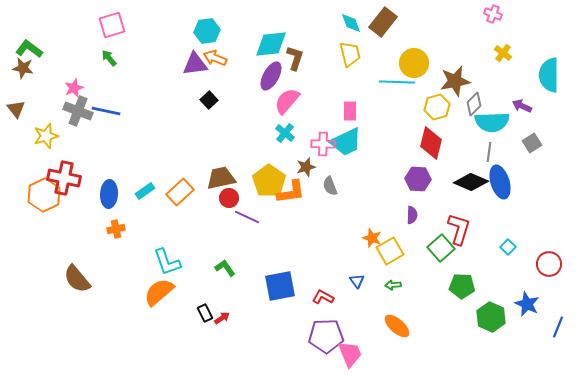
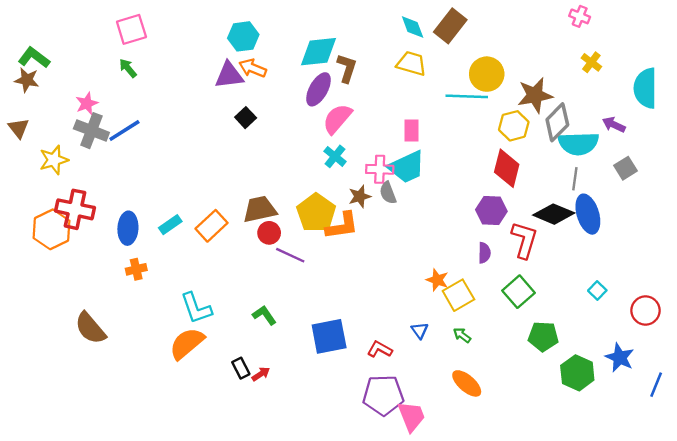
yellow trapezoid: (350, 54) -> (411, 63), turned -60
gray diamond: (474, 104) -> (557, 122), size x1.4
blue line: (106, 111) -> (124, 131), turned -44
gray semicircle: (330, 186) -> (388, 193), moved
red L-shape: (459, 229) -> (524, 240), moved
green arrow: (393, 285) -> (462, 335), turned 42

